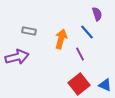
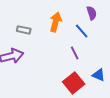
orange arrow: (61, 39) -> (56, 22), moved
blue triangle: (105, 85) -> (99, 75), moved

